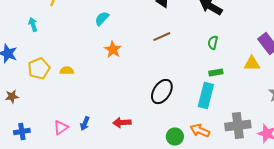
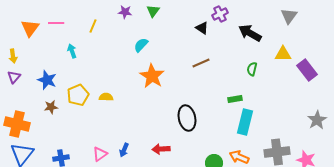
orange star: (113, 50) -> (152, 76), size x1.4
yellow triangle: (252, 64) -> (283, 54), moved
green rectangle: (216, 73) -> (235, 99), moved
black ellipse: (162, 92) -> (187, 118), moved, turned -45
brown star: (12, 97) -> (51, 107), moved

